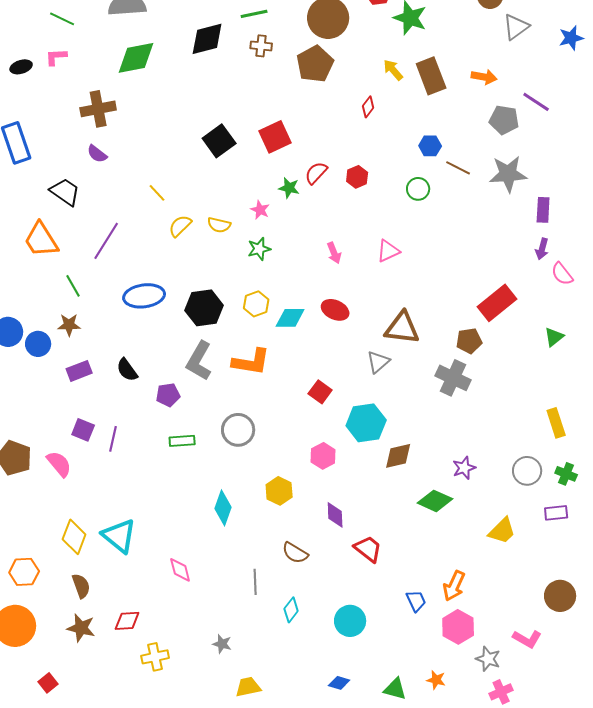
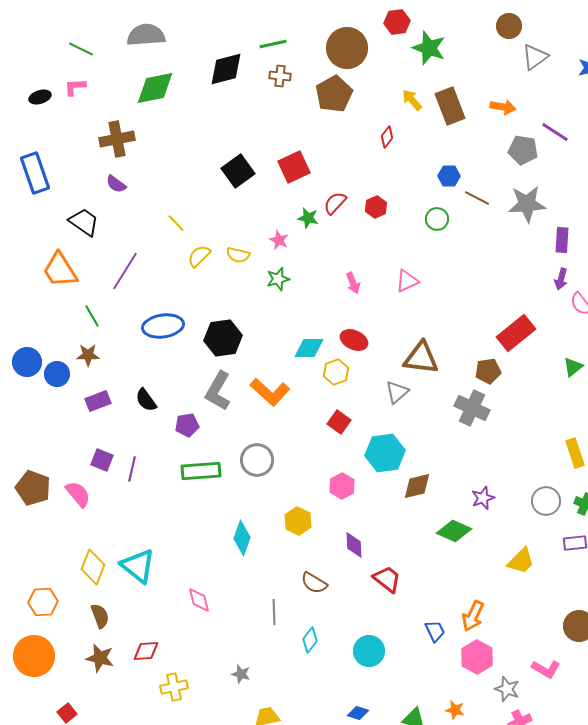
yellow hexagon: (256, 304) -> (336, 372), moved
orange L-shape: (251, 362) -> (270, 392), turned 33
green rectangle: (182, 441) -> (201, 471), size x1.5

